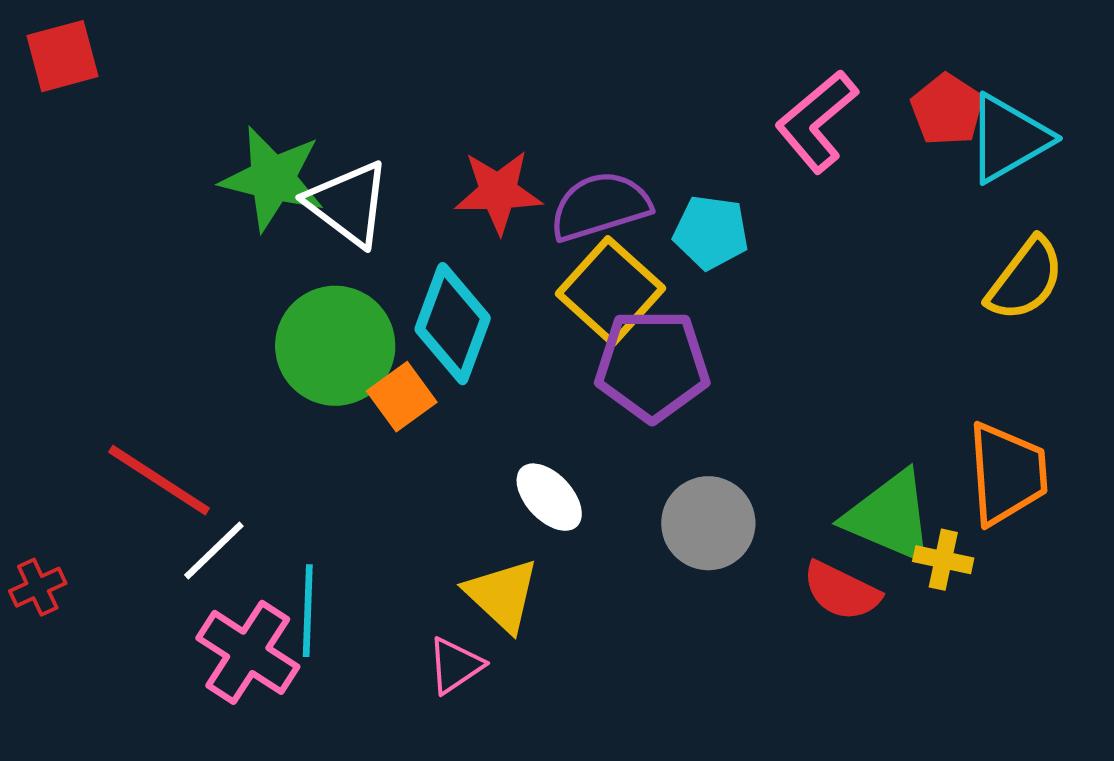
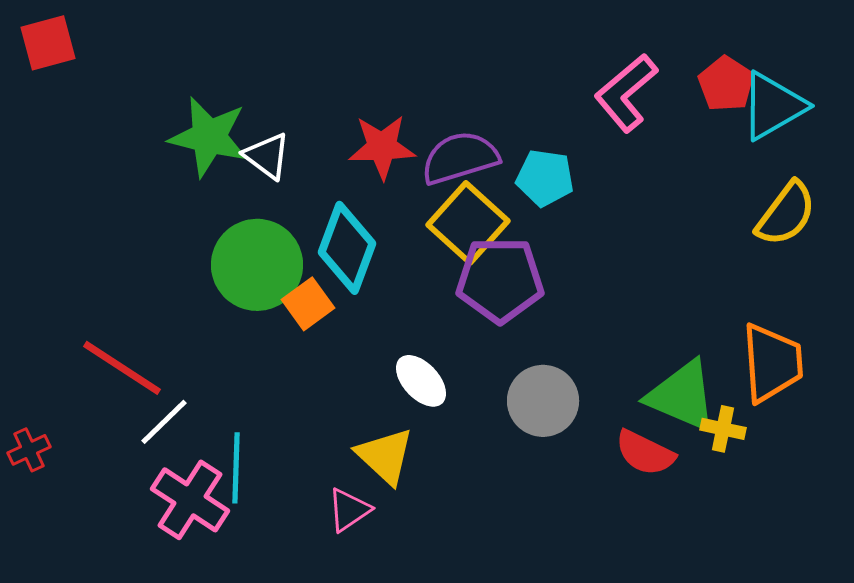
white triangle: (348, 204) -> (267, 156), size x0.7

